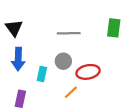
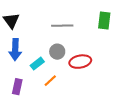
cyan rectangle: (42, 74) -> (37, 64), turned 40
orange line: (71, 92) -> (50, 81), moved

